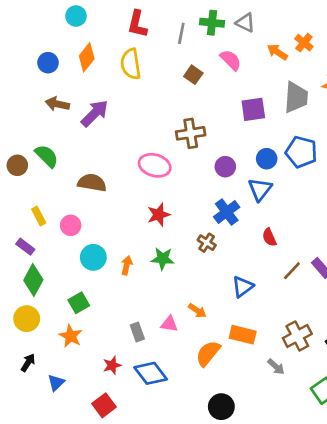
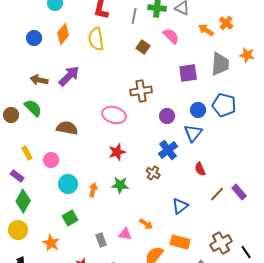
brown arrow: (57, 104) -> (39, 80), moved
green square: (79, 303) -> (70, 218), moved

